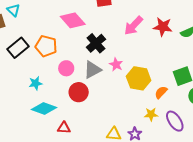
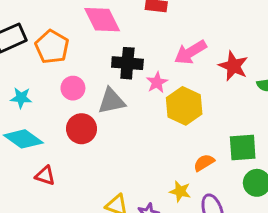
black cross: (96, 43) -> (127, 63), turned 30
pink star: (116, 64) -> (157, 82), moved
yellow hexagon: (139, 78) -> (184, 106), moved

